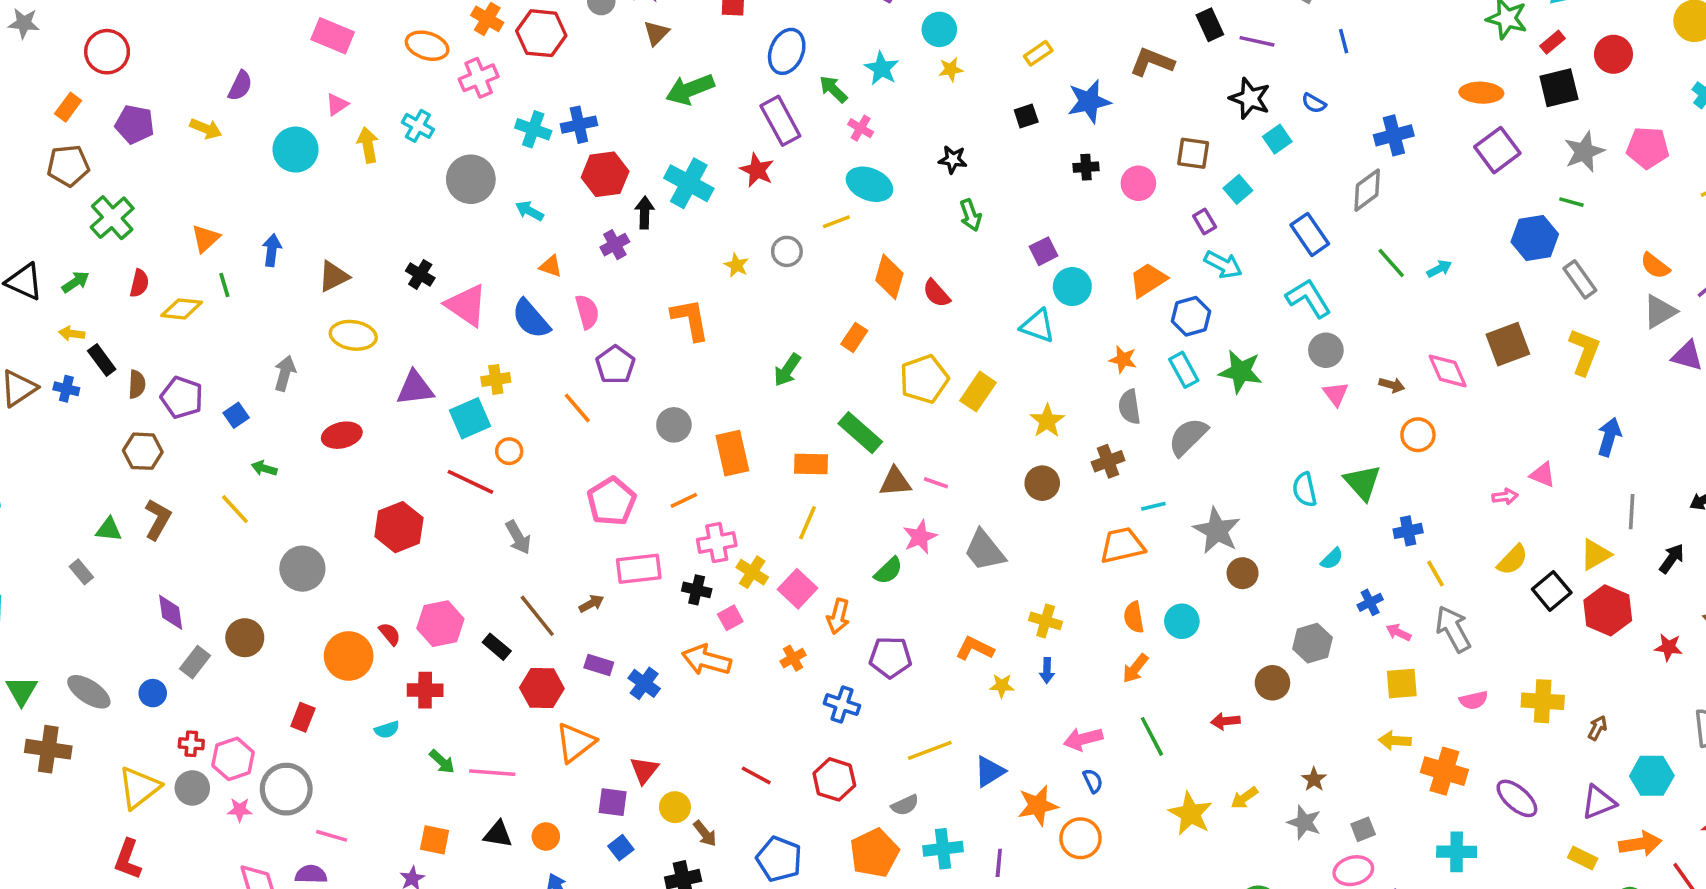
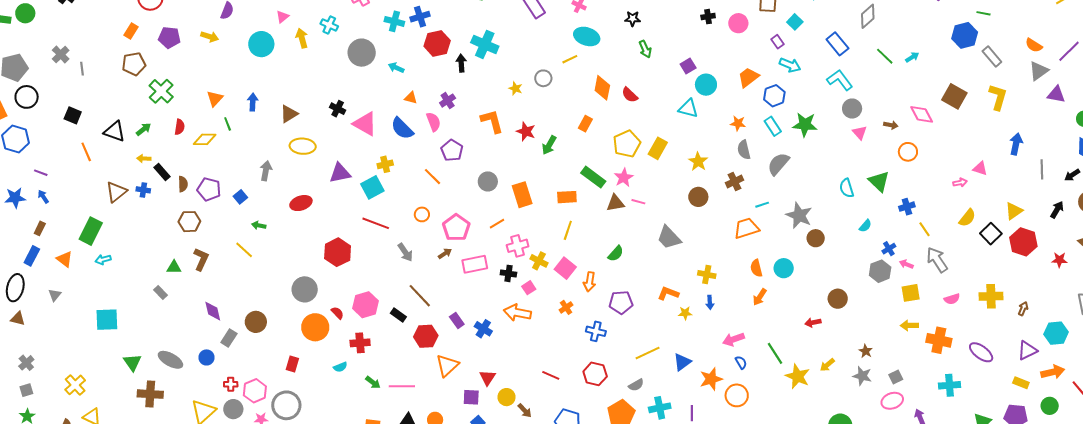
red star: (757, 170) -> (526, 131), moved
purple cross: (615, 245) -> (448, 101), moved
brown square: (1508, 344) -> (954, 96), turned -35
orange circle: (509, 451) -> (422, 214), moved
gray line: (1632, 512) -> (1042, 169), moved
pink star: (920, 537) -> (624, 178), moved
gray circle: (302, 569) -> (305, 289), moved
brown arrow: (591, 604) -> (445, 254), moved
gray hexagon: (1312, 643) -> (880, 271), moved
purple rectangle: (599, 665) -> (457, 321), turned 42
green line: (1152, 736) -> (775, 353), moved

